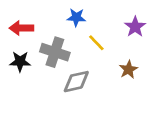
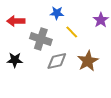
black star: (20, 61) -> (15, 60), moved
brown star: (128, 70) -> (88, 61), moved, size x1.5

